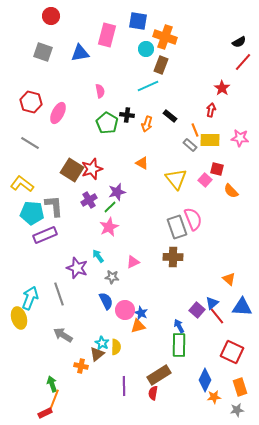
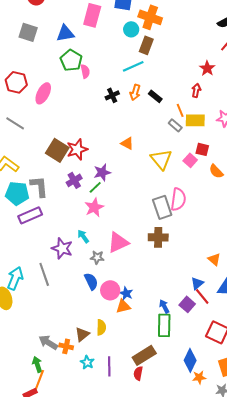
black cross: (127, 115) -> (112, 95), turned -32
green pentagon: (107, 123) -> (71, 60), moved
orange arrow: (147, 124) -> (135, 92), moved
pink semicircle: (193, 219) -> (178, 199), turned 30
pink triangle: (133, 262) -> (118, 242), size x1.6
purple square: (197, 310) -> (187, 304), moved
gray arrow: (63, 335) -> (48, 342), moved
cyan star: (102, 343) -> (87, 362), moved

